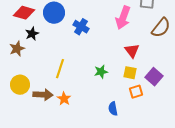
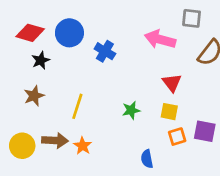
pink arrow: (123, 18) -> (160, 39), turned 85
brown star: (17, 49) -> (34, 96), moved
purple square: (154, 77) -> (205, 131), moved, turned -30
yellow circle: (20, 85) -> (22, 146), moved

